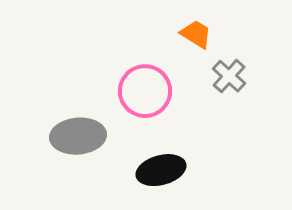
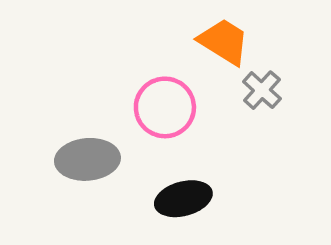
orange trapezoid: (196, 34) -> (224, 42), size x1.4

